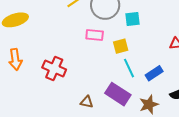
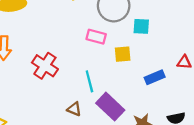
cyan line: (129, 68) -> (89, 81), moved
blue rectangle: (154, 73) -> (155, 77), moved

